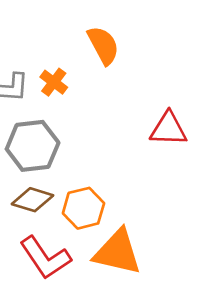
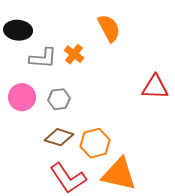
gray hexagon: (33, 146) -> (59, 99), size x0.6

